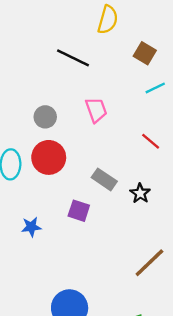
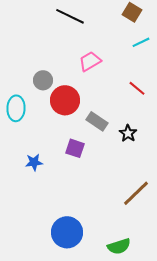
pink trapezoid: (96, 110) -> (90, 61), turned -100
gray circle: (45, 117) -> (43, 80), moved
red circle: (49, 157) -> (65, 100), moved

